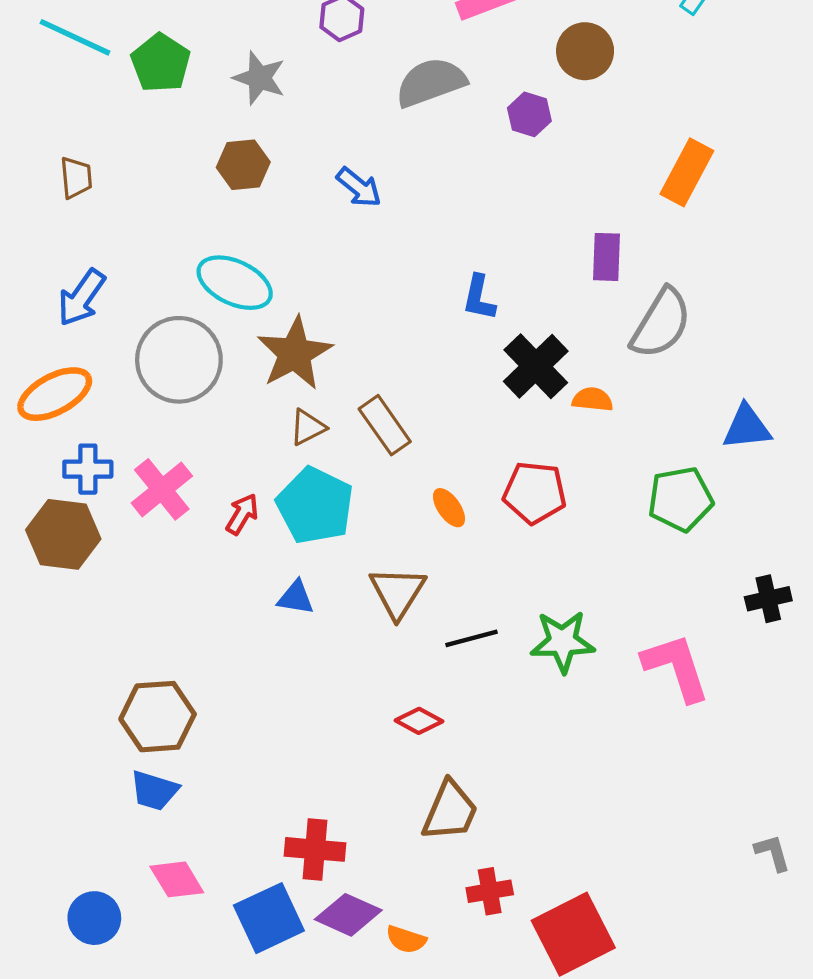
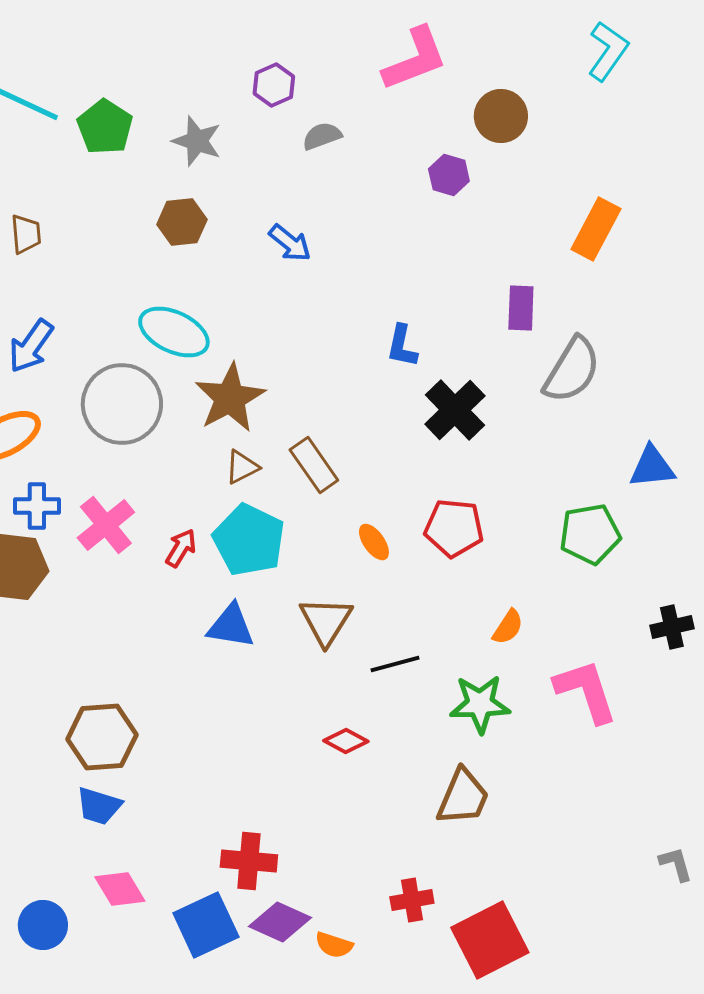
gray semicircle: (431, 82) -> (322, 136), moved, size x0.6
orange semicircle: (593, 399) -> (508, 627), moved, turned 117
blue triangle: (296, 598) -> (231, 626), size x1.4
green star: (563, 642) -> (480, 704), moved
brown trapezoid: (450, 811) -> (463, 797), moved

